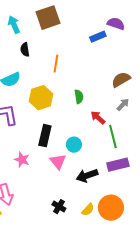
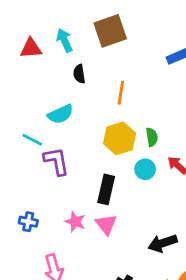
yellow hexagon: (41, 98) -> (120, 138), moved
cyan circle: (74, 145) -> (145, 169), moved
pink triangle: (58, 162) -> (106, 224), moved

